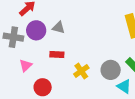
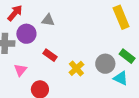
gray triangle: (59, 28) -> (48, 20), moved
red rectangle: (57, 55) -> (50, 55), turned 40

